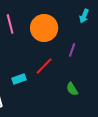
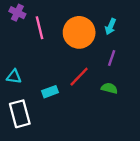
cyan arrow: (84, 16) -> (110, 27), moved
green semicircle: (72, 89) -> (109, 88), moved, turned 136

